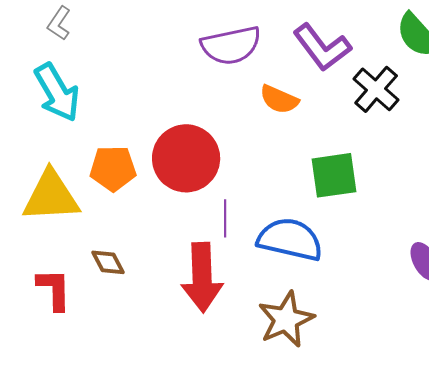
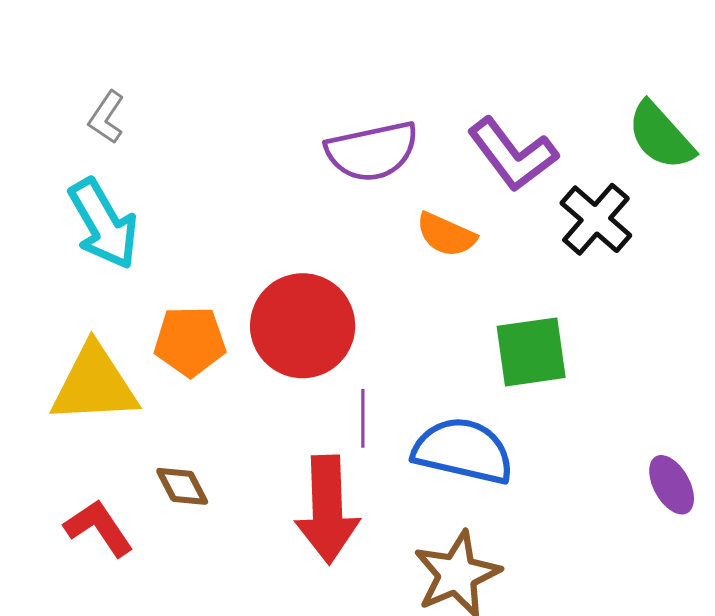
red L-shape: (54, 289) -> (99, 528), turned -33

